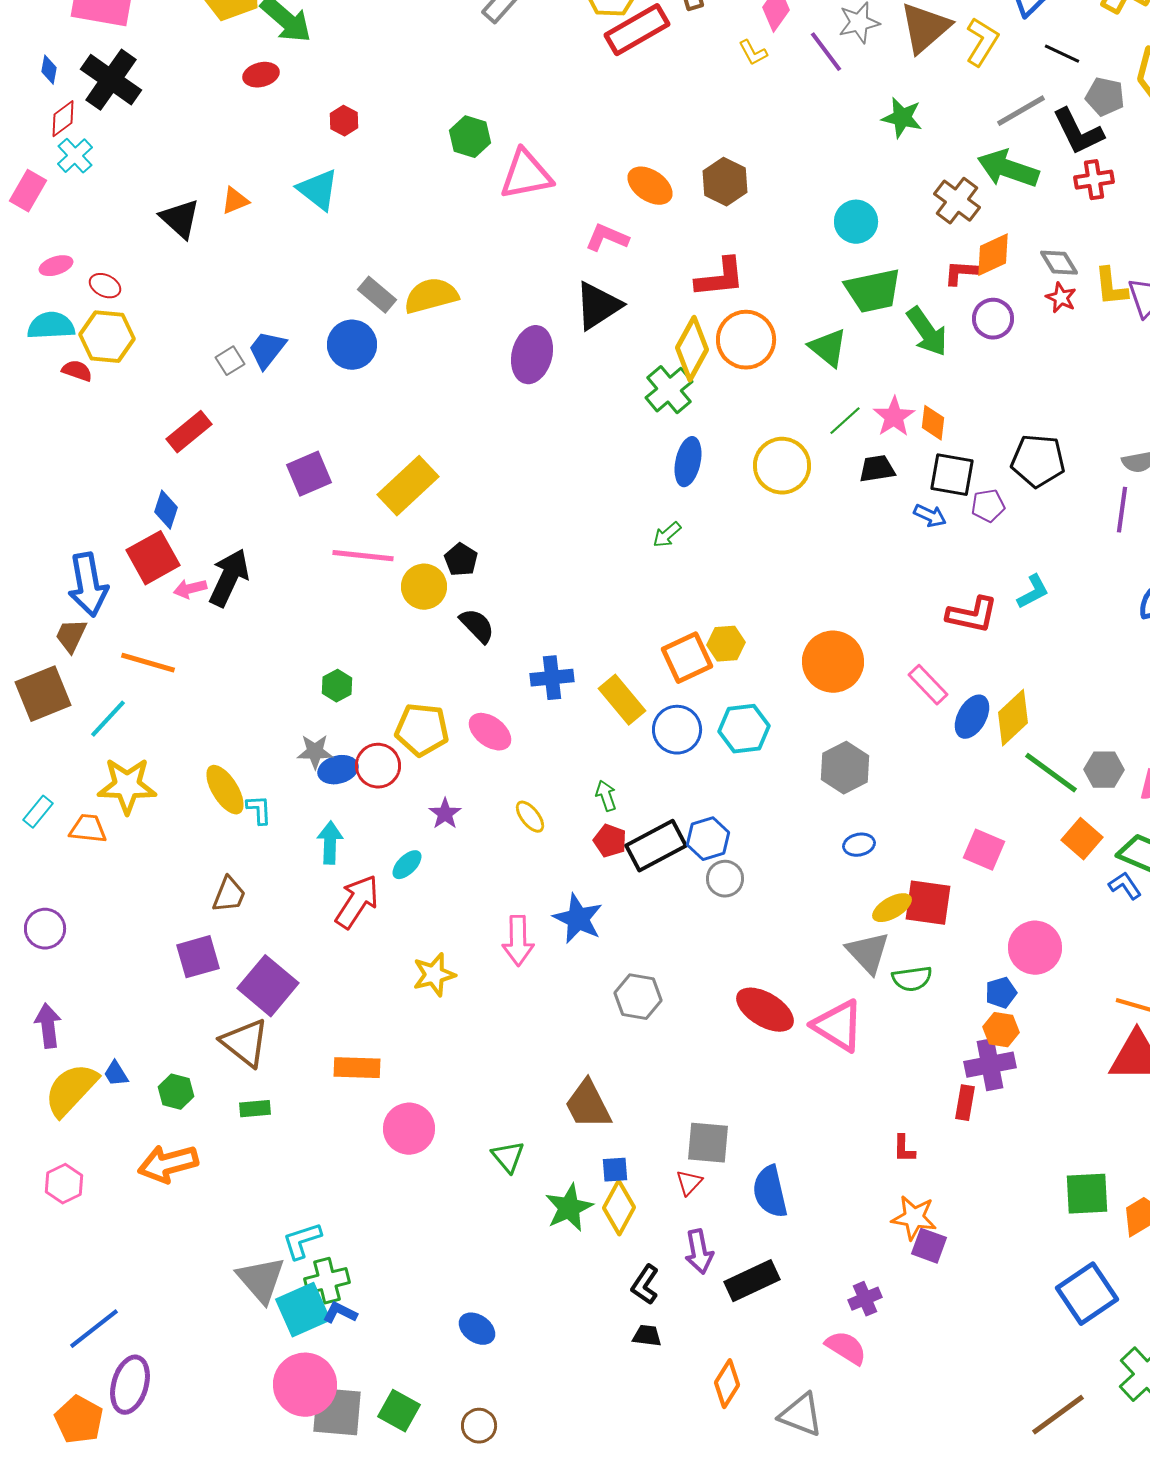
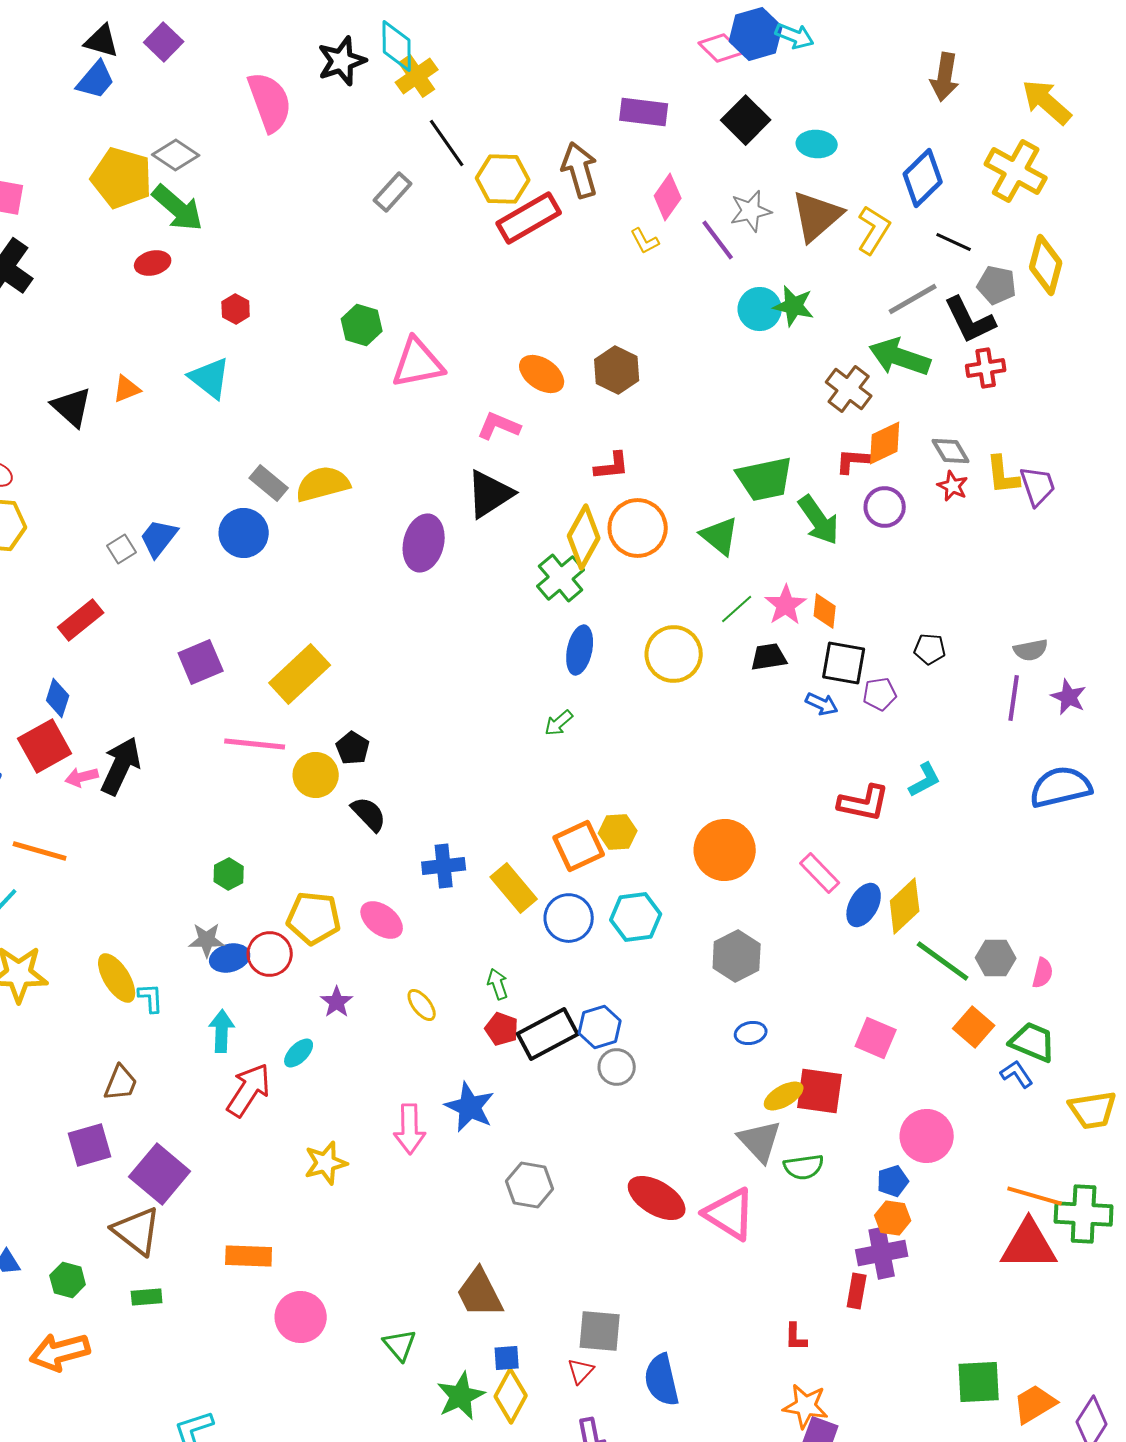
cyan circle: (856, 222) -> (760, 309), moved
red L-shape: (720, 278) -> (612, 466), size x0.7
black pentagon: (1038, 461) -> (930, 649), size x0.6

